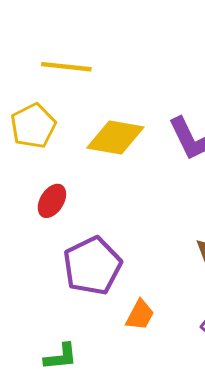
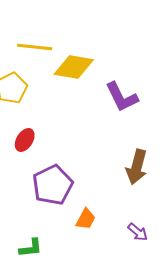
yellow diamond: (115, 137) -> (74, 67), moved

